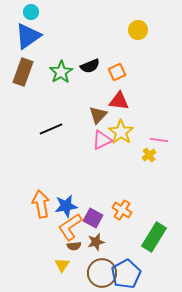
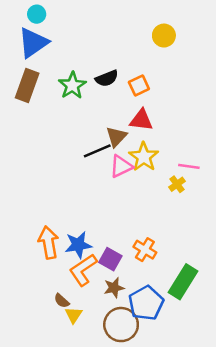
black line: (51, 129) -> (97, 151), moved
brown semicircle: (74, 246) -> (62, 301), moved, turned 48
blue pentagon: (126, 274) -> (146, 303), moved

